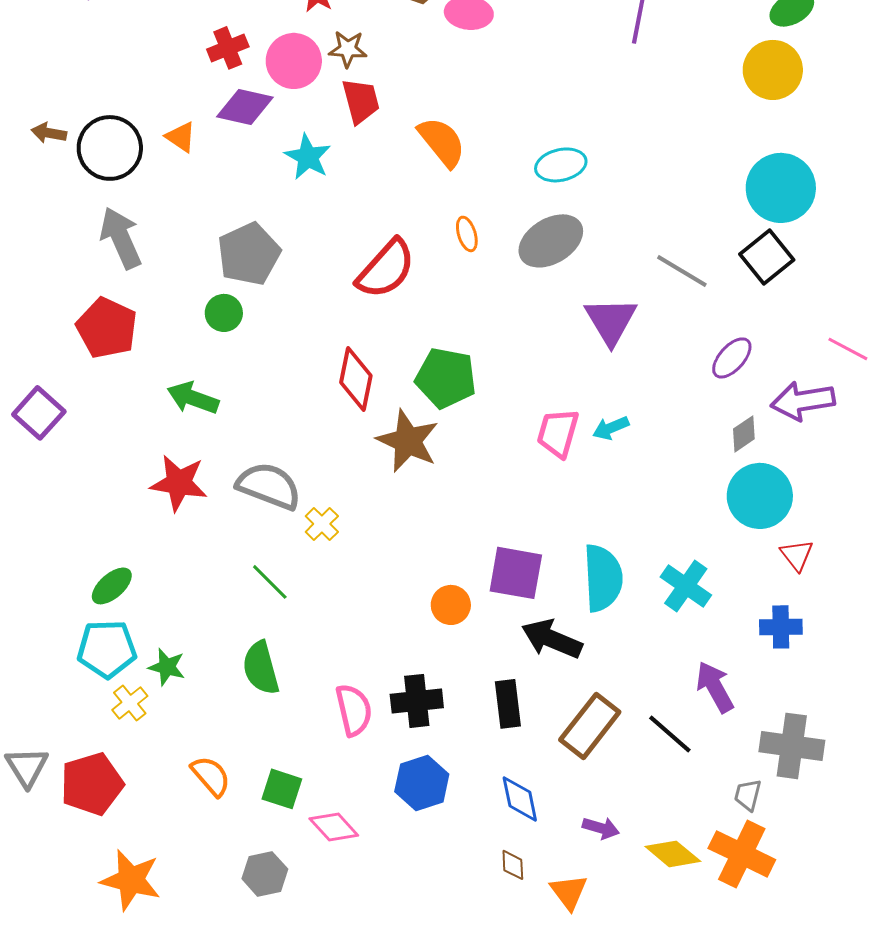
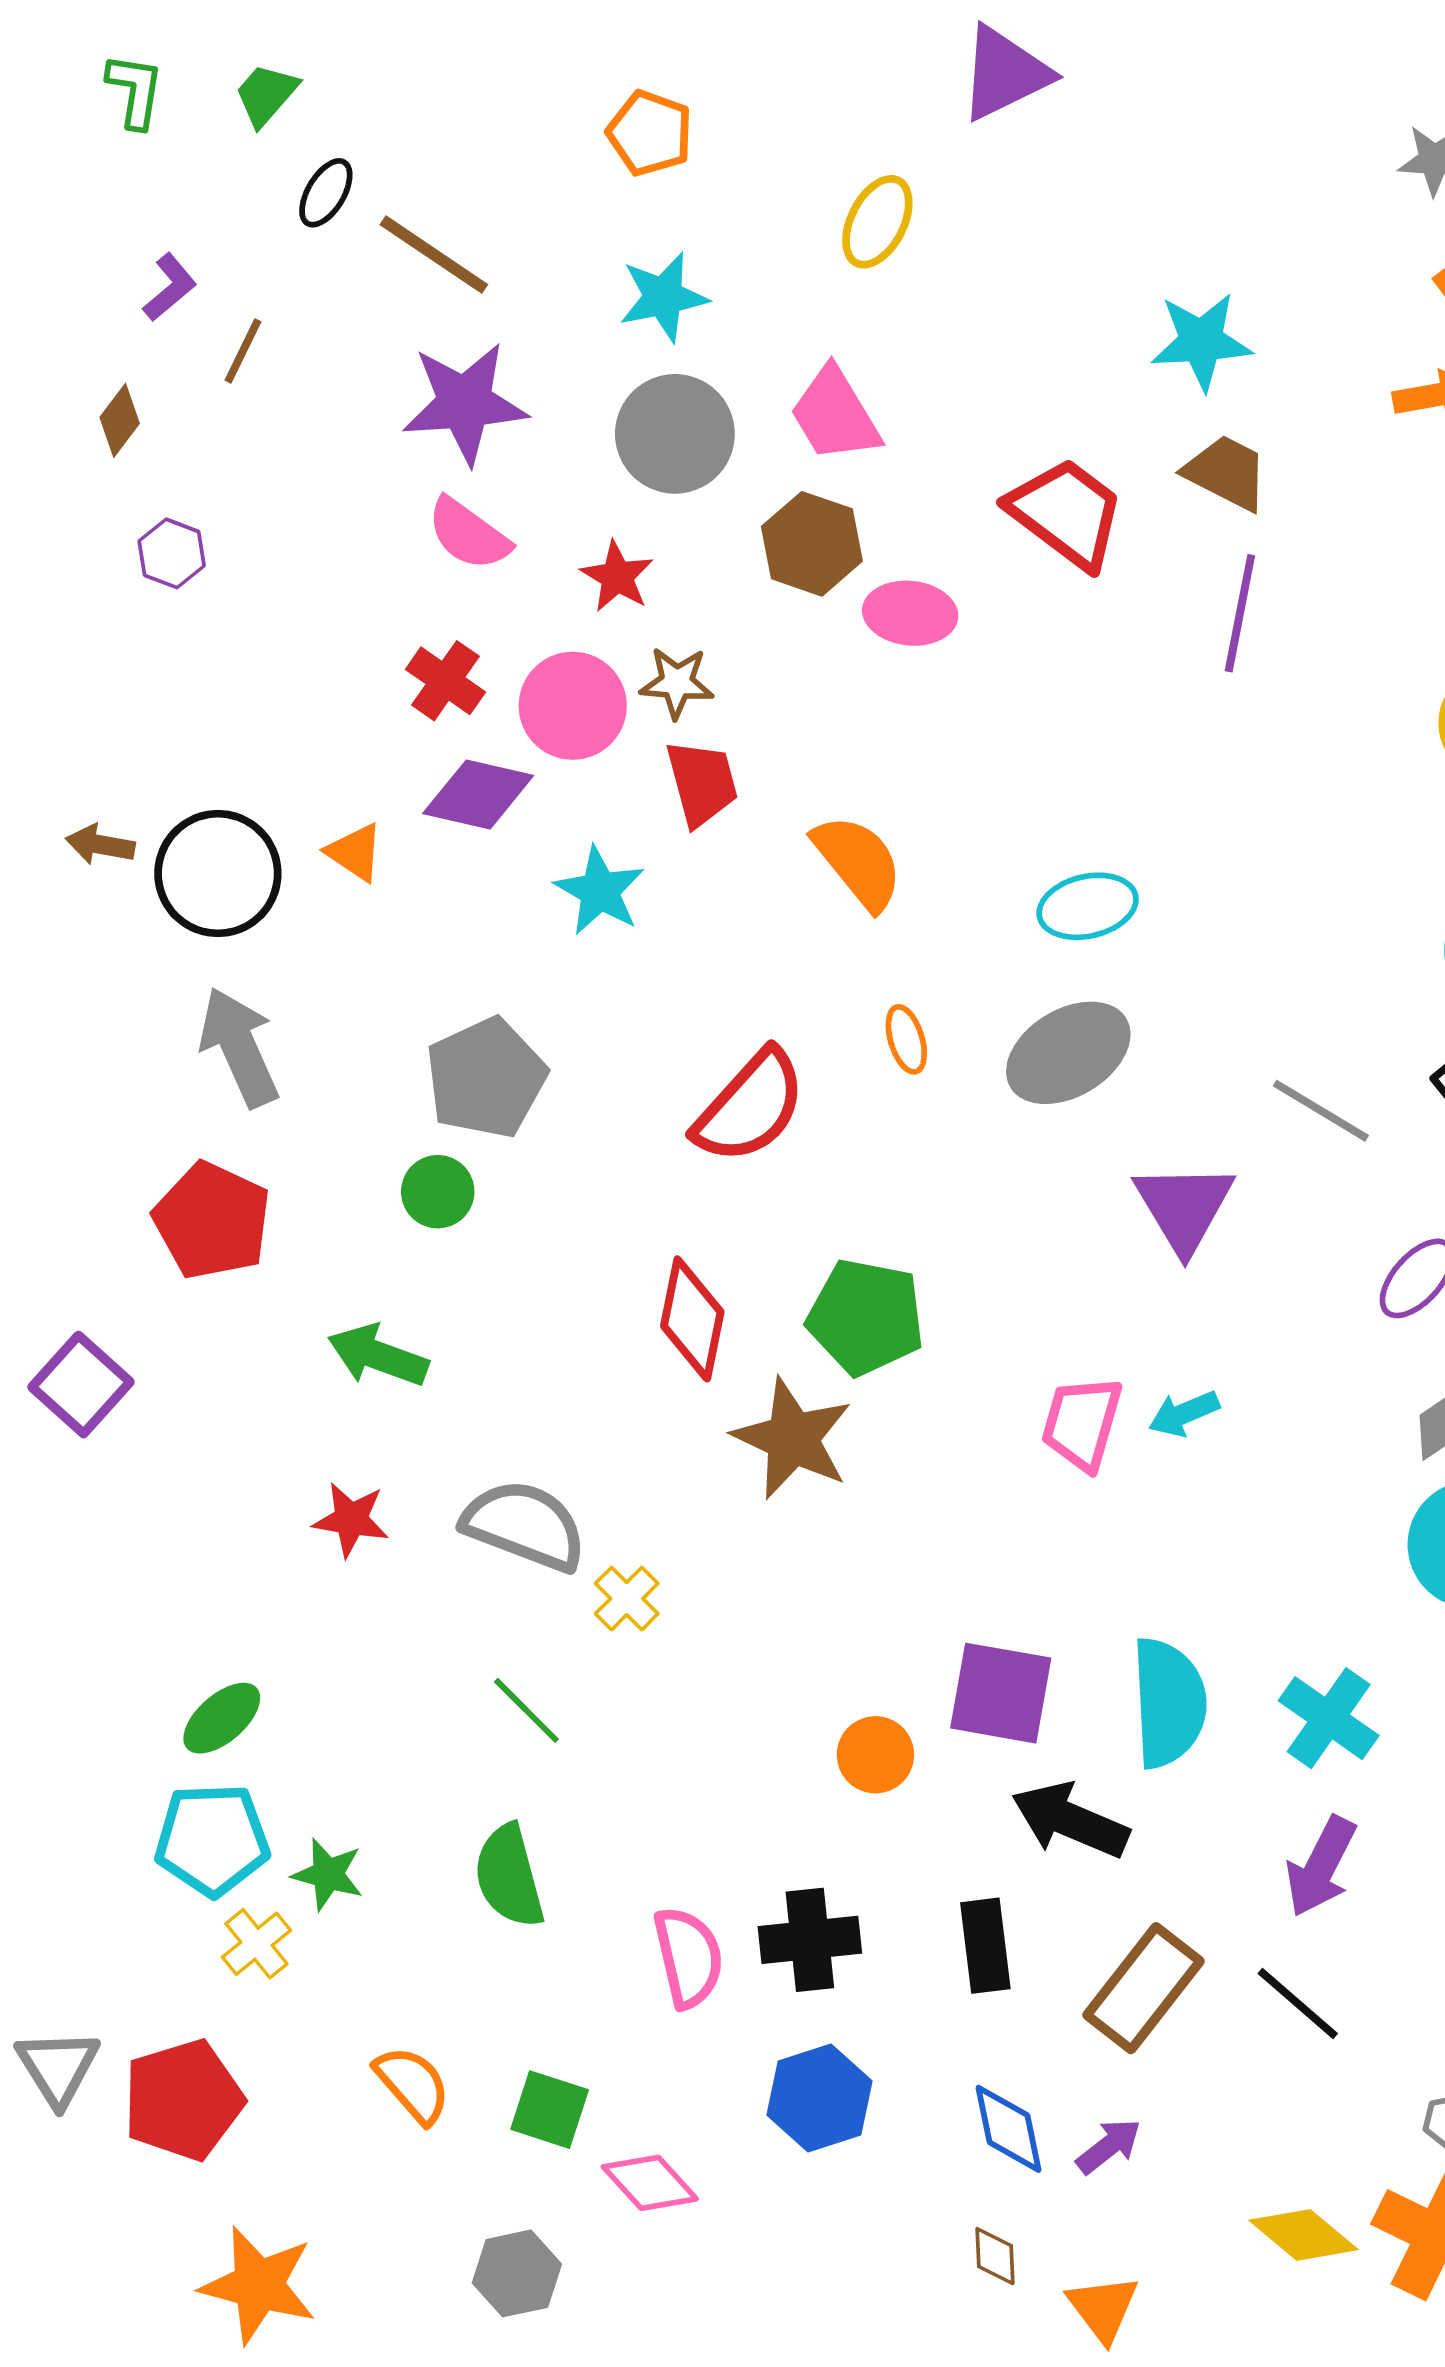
red cross: (228, 48) -> (445, 681), turned -33
red star: (179, 483) -> (351, 1520), size x0.7
purple arrow: (715, 687) -> (1321, 1867), moved, turned -124
purple arrow: (601, 828) -> (1109, 2146), moved, turned -54

